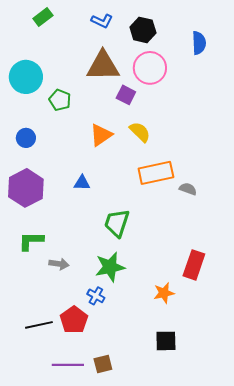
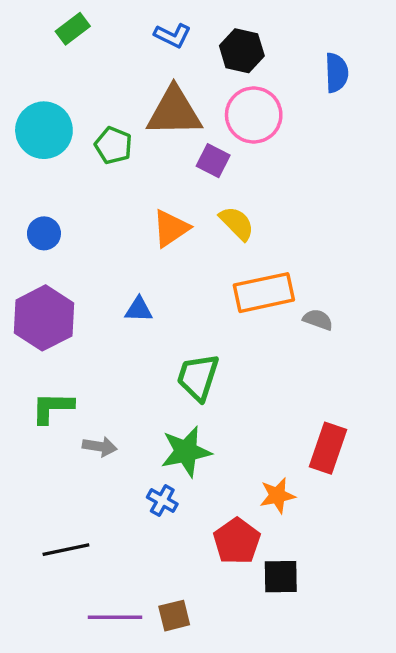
green pentagon: (60, 100) -> (113, 145), moved
red pentagon: (74, 320) -> (237, 541), moved

